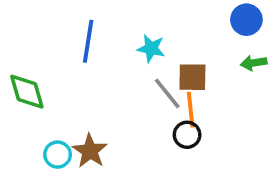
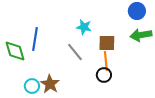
blue line: (88, 41) -> (35, 39), moved
green arrow: (254, 63) -> (141, 35), size x1.5
gray line: (167, 93) -> (75, 52), moved

